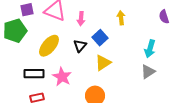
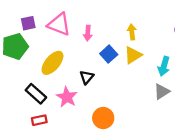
black triangle: (80, 46) -> (87, 77), moved
yellow triangle: (103, 63) -> (133, 55), moved
black rectangle: (34, 74) -> (36, 94), turned 42

